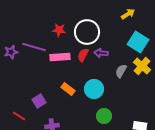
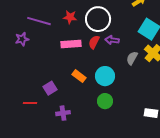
purple line: (34, 47) -> (39, 21), moved
red line: (19, 116) -> (30, 103), turned -32
green circle: (104, 116) -> (105, 101), moved

